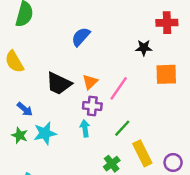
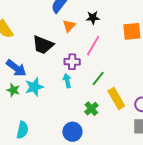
black star: (144, 48) -> (93, 18), moved
orange triangle: (90, 82) -> (69, 26), moved
blue arrow: (25, 109) -> (16, 68), size x1.5

